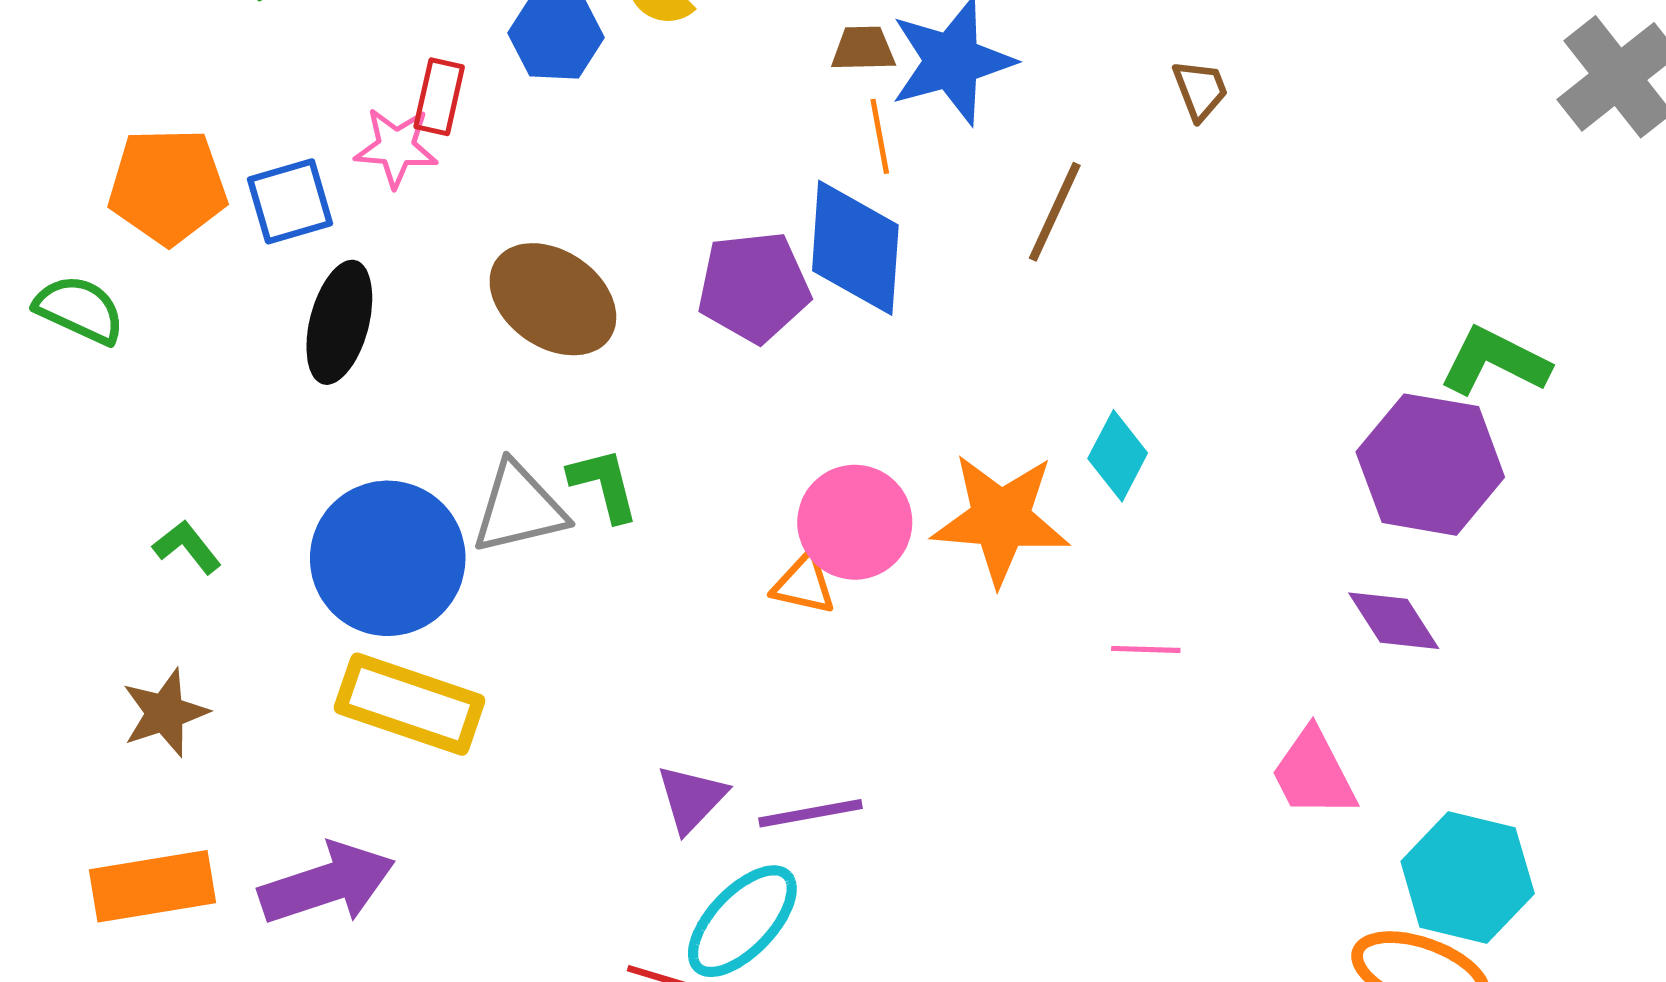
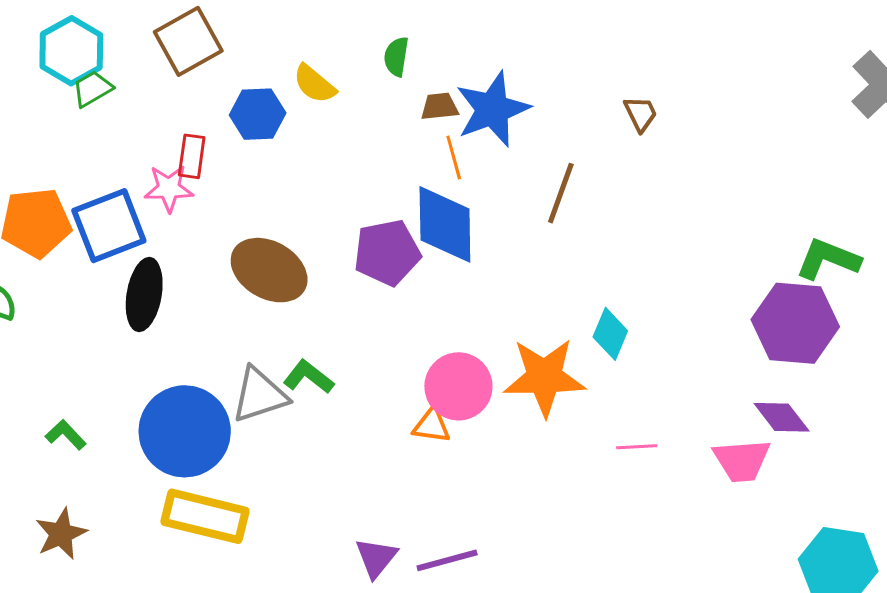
blue square: (290, 201) -> (109, 226), size x1.4
green L-shape: (604, 485) -> (308, 377), turned -33
pink trapezoid: (1313, 773) -> (742, 460), moved, turned -62

